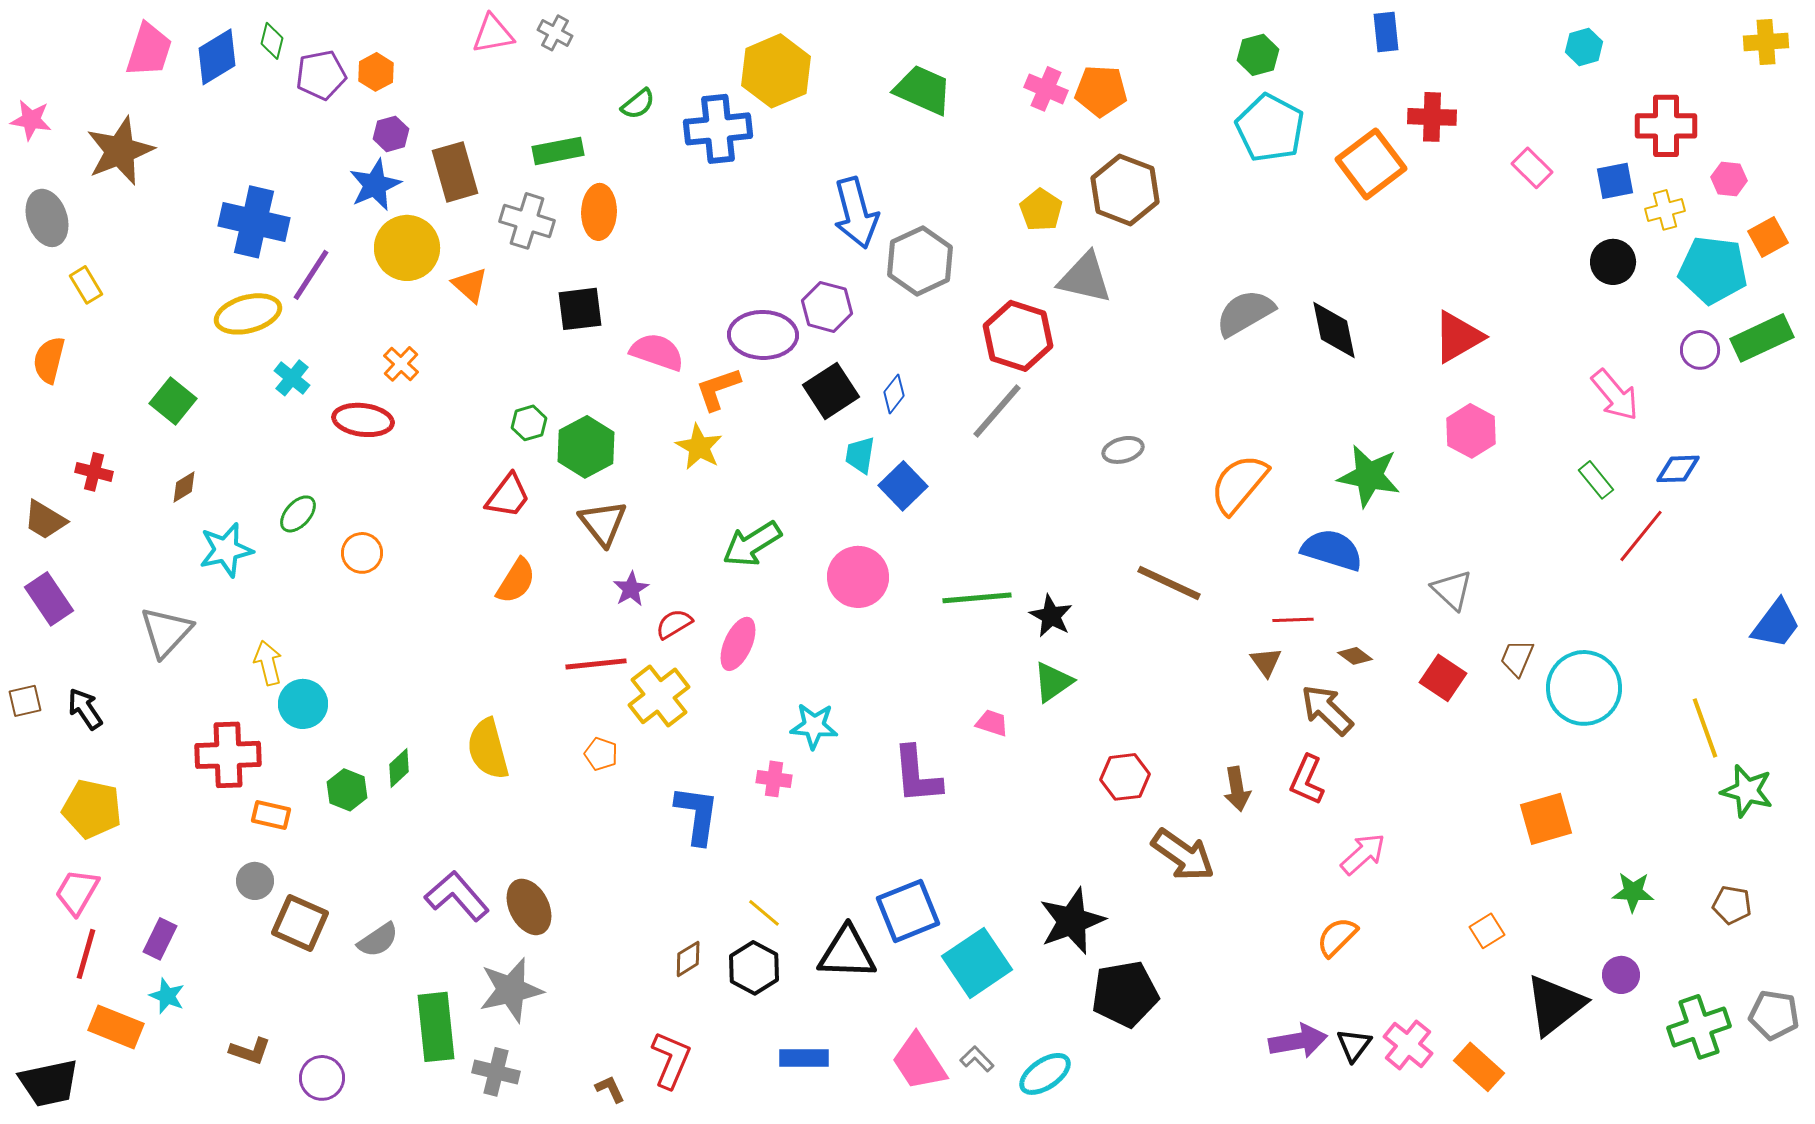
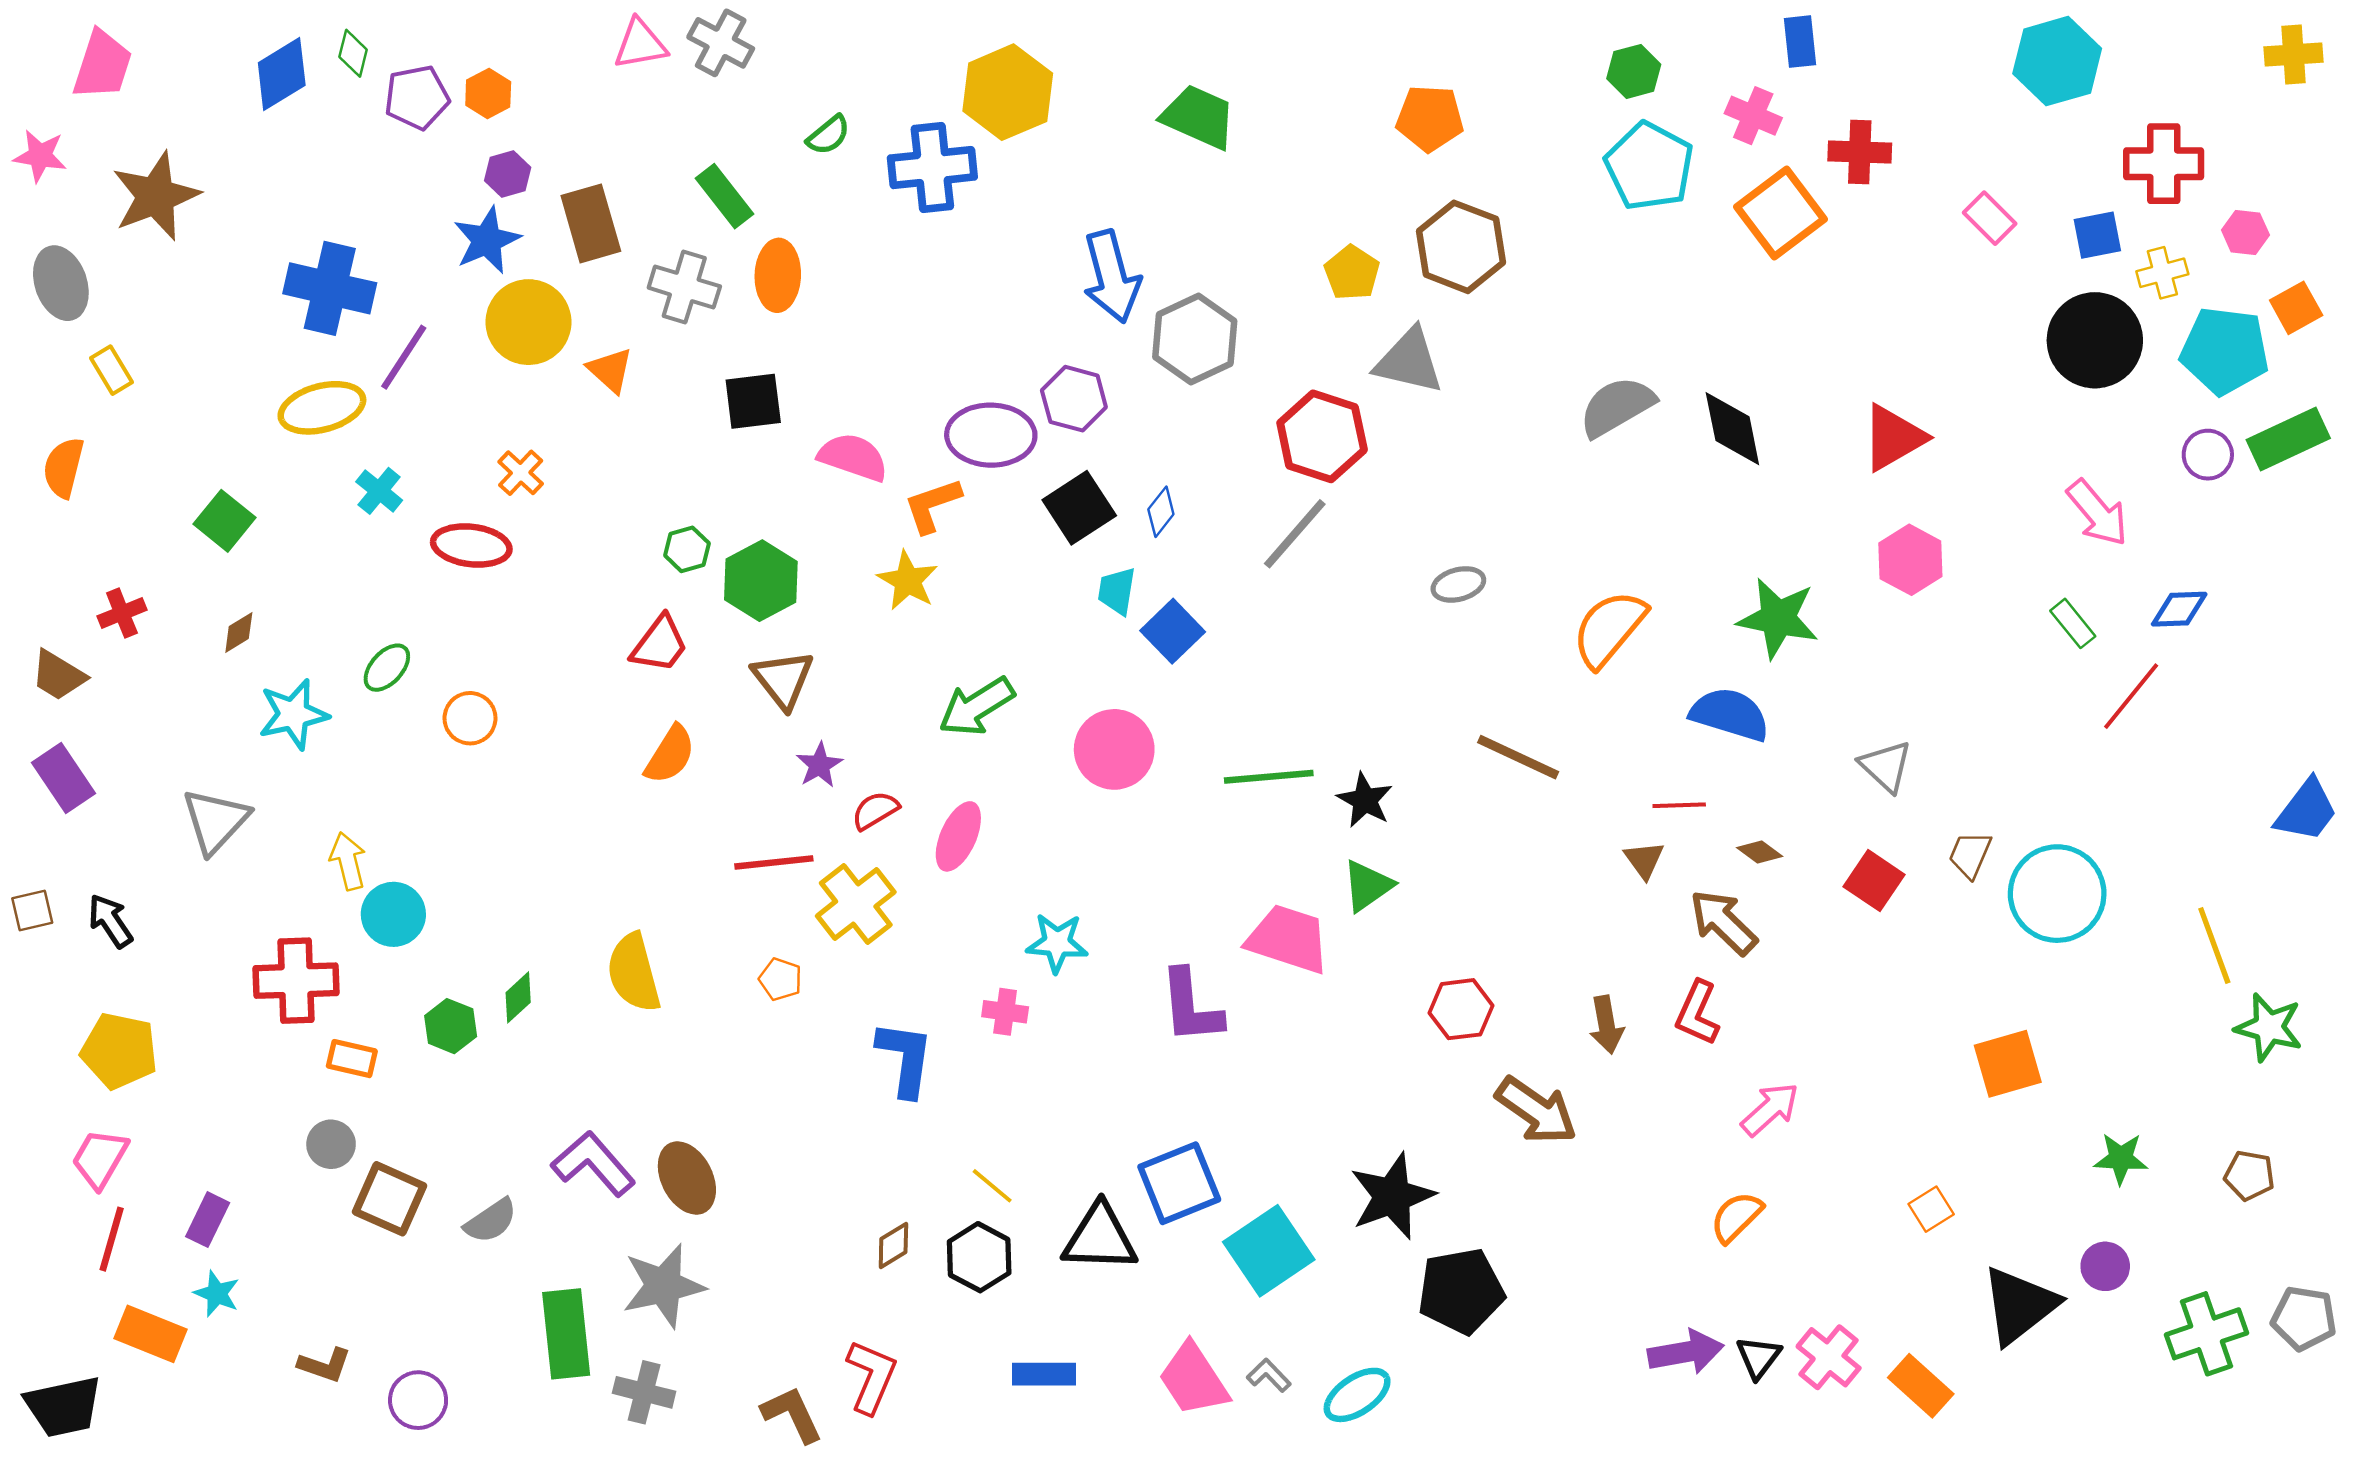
gray cross: (555, 33) -> (721, 43), size x1.4
cyan hexagon: (1584, 47) -> (2057, 61), size x1.8
pink trapezoid: (149, 50) -> (102, 65), moved
pink cross: (1046, 89) -> (1753, 116), moved
green rectangle: (558, 151) -> (725, 196), turned 63
black circle: (1613, 262) -> (2095, 340), size x1.6
red cross: (94, 472) -> (122, 613), turned -36
pink trapezoid: (992, 723) -> (1288, 939), size x2.0
brown L-shape: (610, 1089) -> (792, 1414), size x1.6

